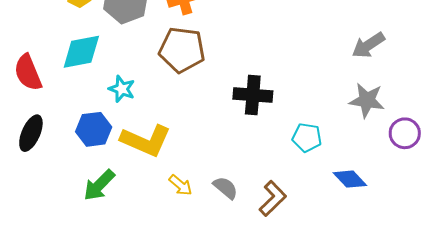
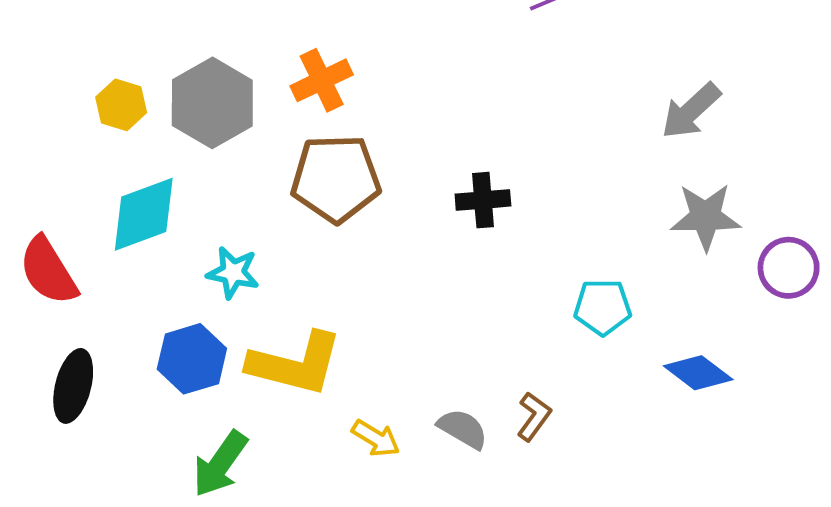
black cross: (253, 95) -> (483, 200), moved, size x0.7
brown L-shape: (273, 198) -> (534, 416), moved, size x0.7

